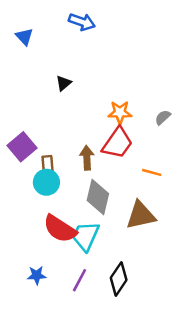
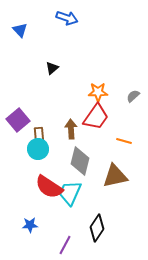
purple line: (79, 280) -> (65, 245), moved

